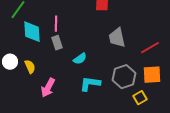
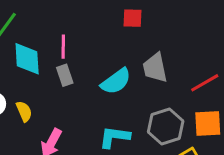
cyan semicircle: (80, 59) -> (116, 81), moved, size x1.5

